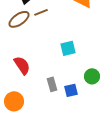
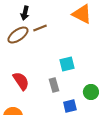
gray rectangle: (52, 84) -> (54, 85), moved

